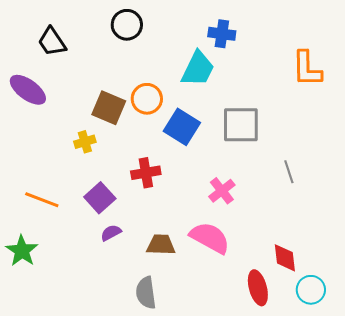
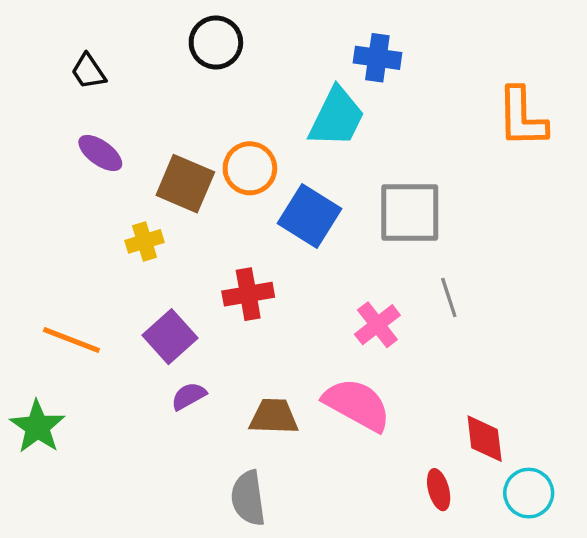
black trapezoid: (52, 42) -> (88, 71), size x0.7
purple ellipse: (28, 90) -> (100, 153), moved, size x0.7
gray line: (289, 172) -> (449, 298), moved
red ellipse: (258, 288) -> (439, 490), size x0.7

